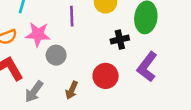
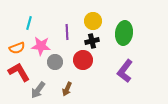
black cross: (120, 40) -> (92, 41), moved
red circle: (106, 76) -> (83, 60), moved

